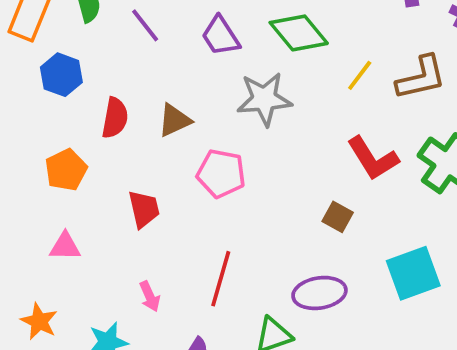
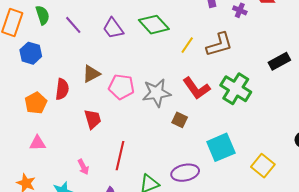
gray star: (264, 99) -> (157, 93), moved
red semicircle: (115, 118) -> (62, 89), moved
pink pentagon: (221, 174) -> (121, 87), moved
red trapezoid: (144, 209) -> (93, 119), moved
purple ellipse: (319, 293) -> (185, 173), moved

